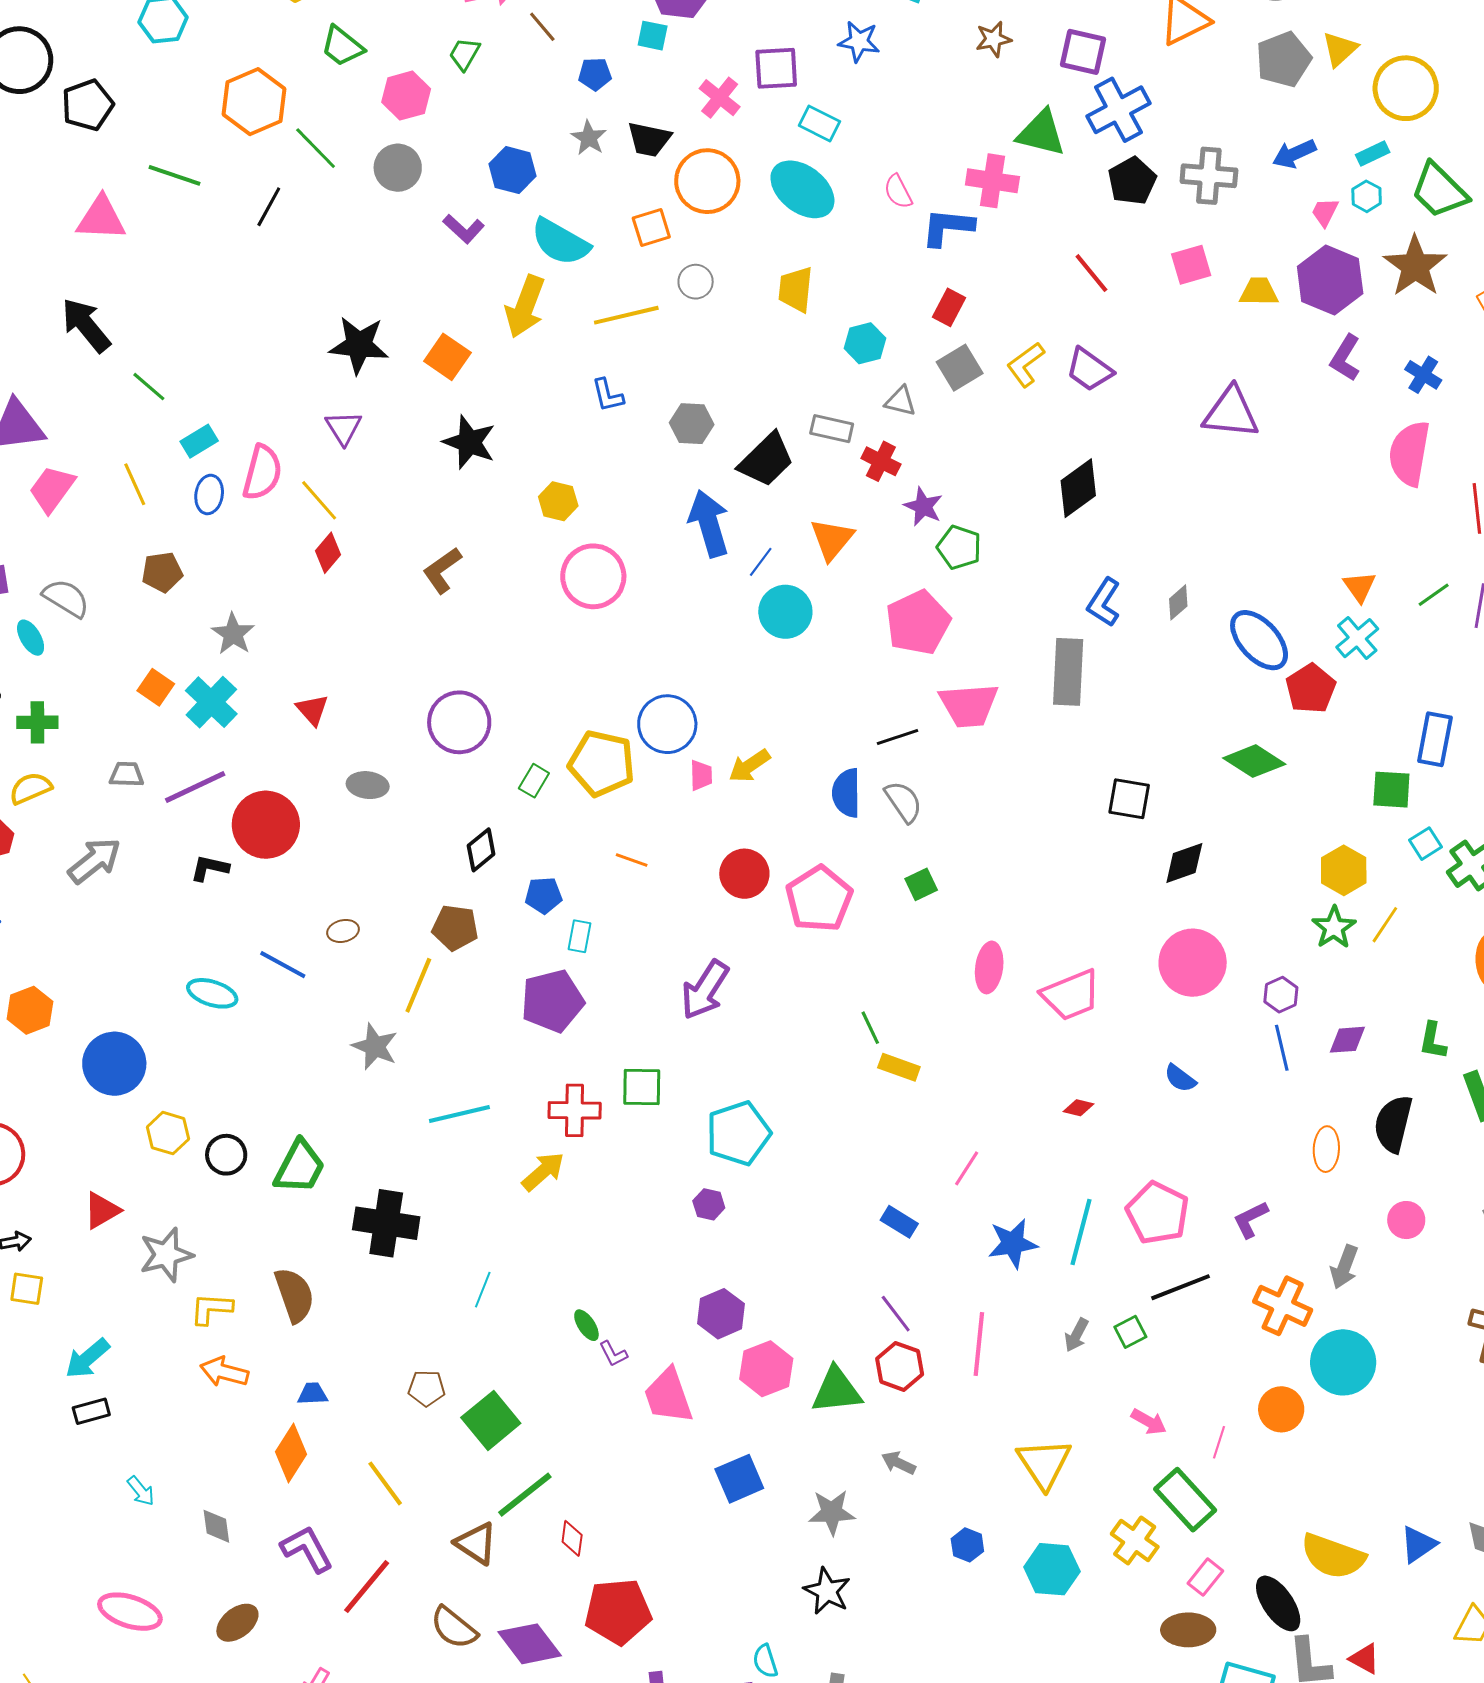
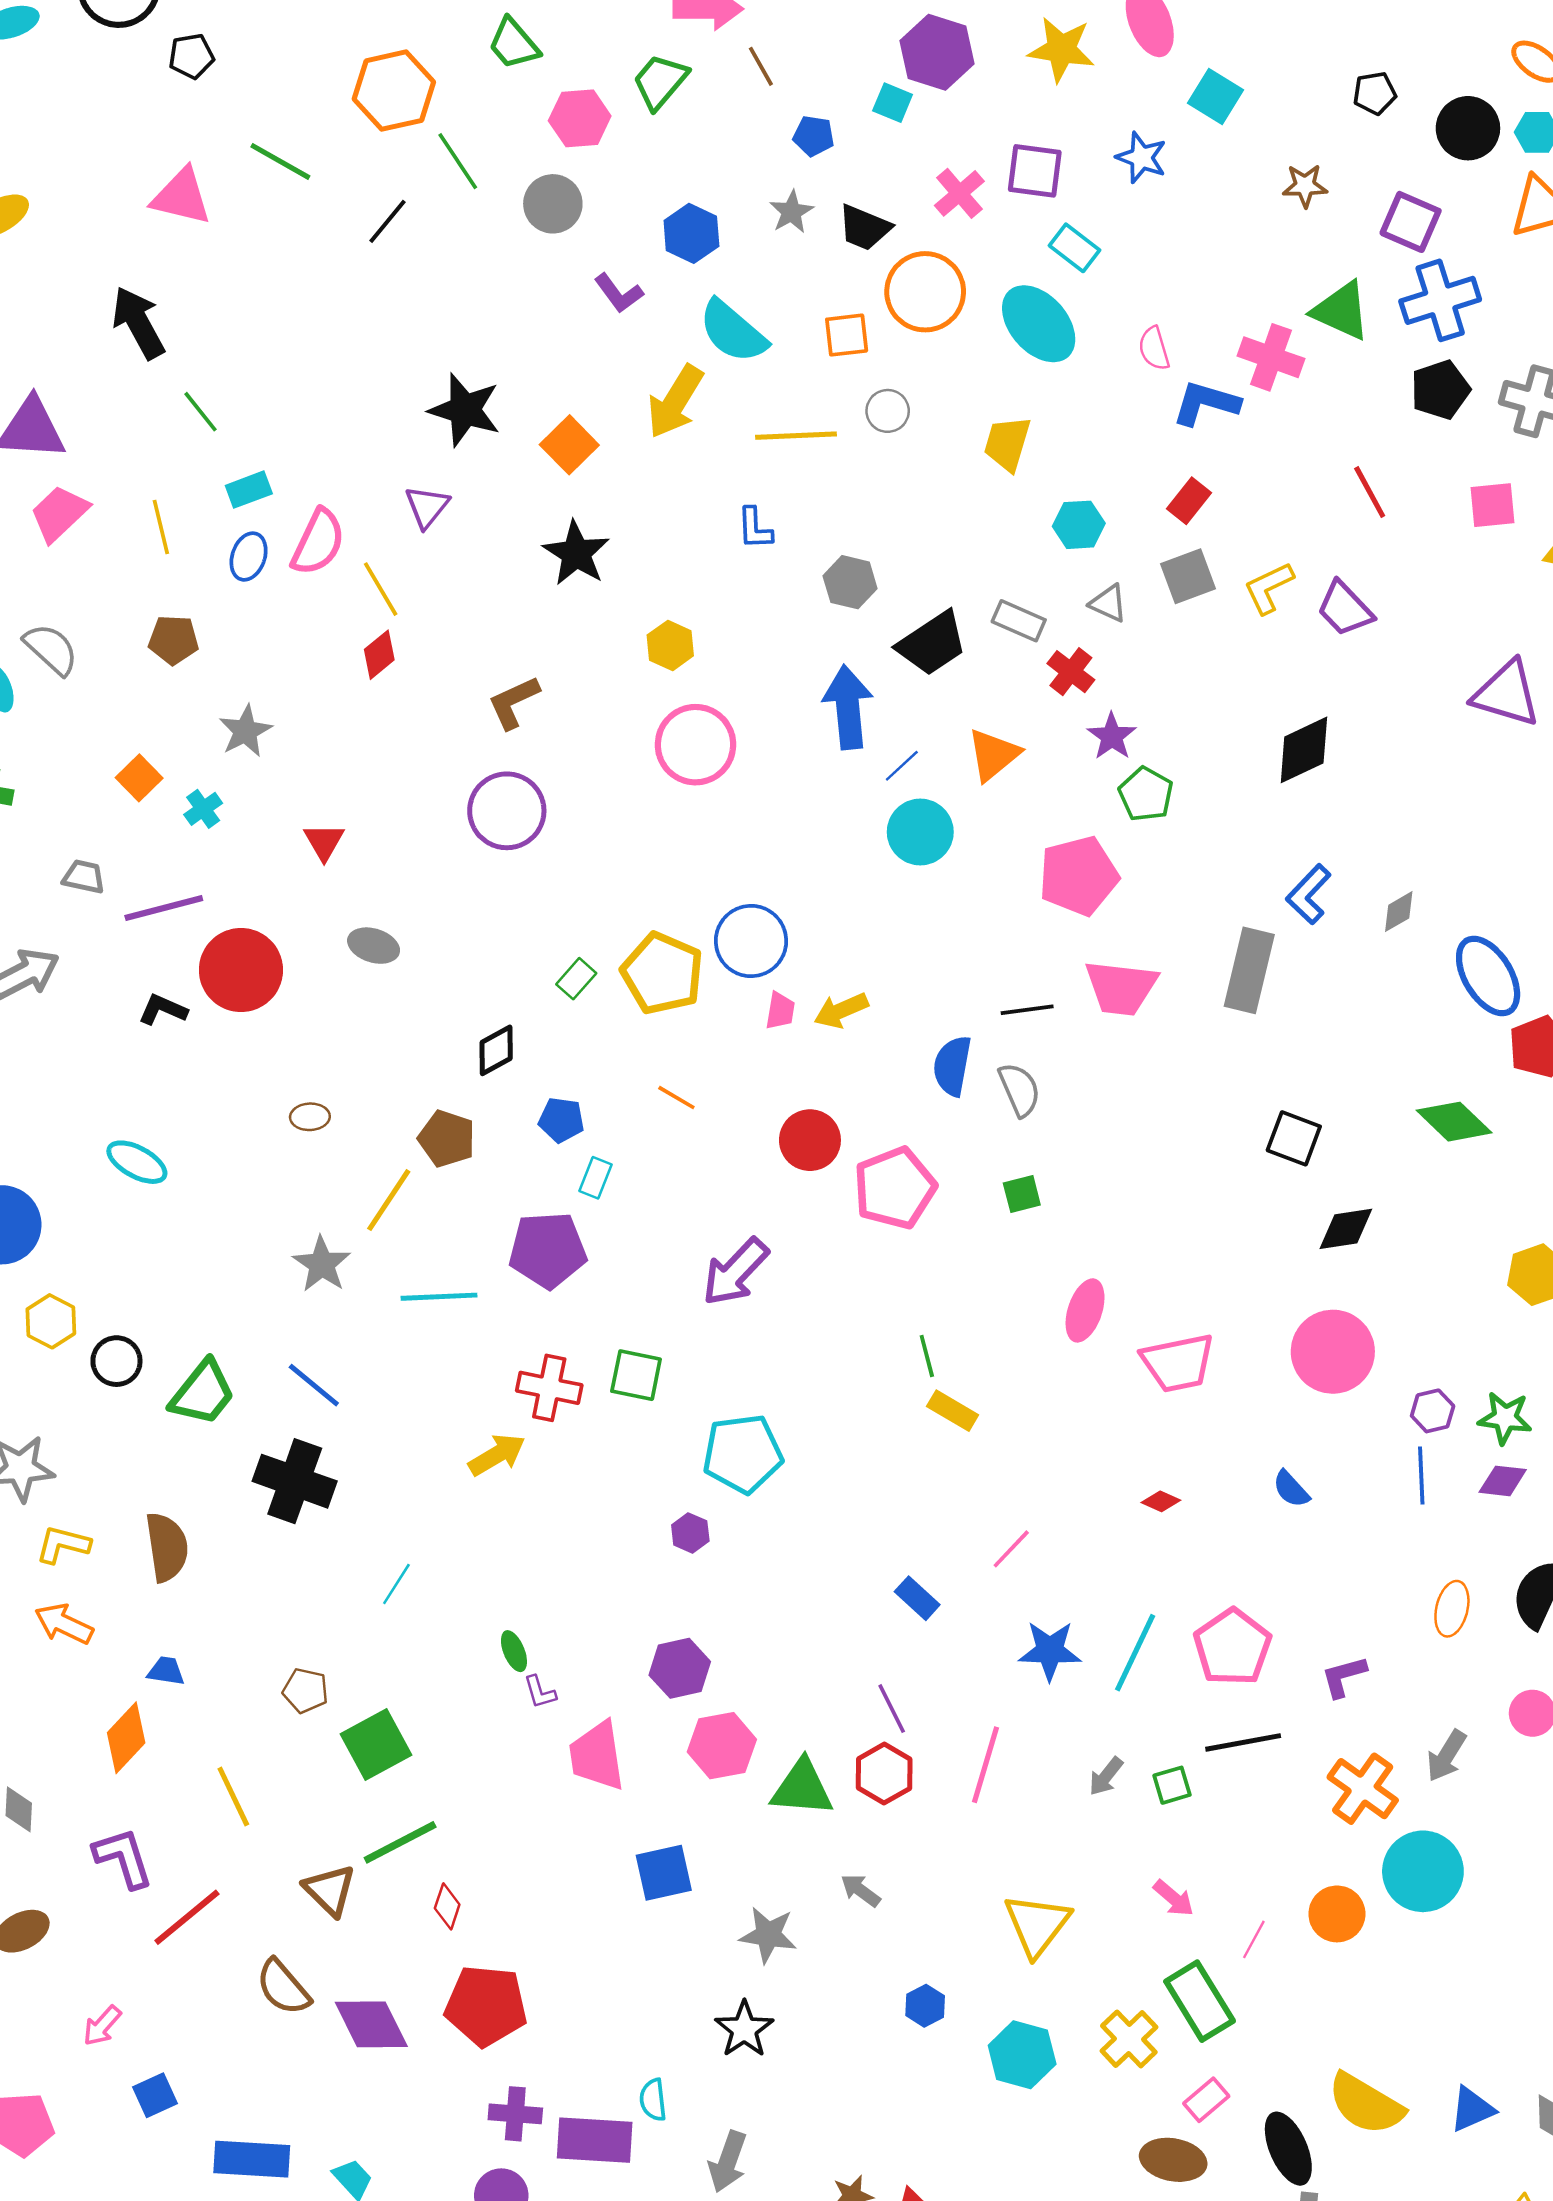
green trapezoid: (465, 54) -> (660, 81), size x1.4
black pentagon: (88, 105) -> (191, 56), size x0.7
cyan cross: (211, 702) -> (203, 809), size x0.6
purple circle: (459, 722) -> (507, 811), moved
green star: (1334, 927) -> (1505, 1418), moved, turned 30
blue line: (283, 965) -> (314, 1385), moved
cyan line: (459, 1114) -> (439, 1297), moved

